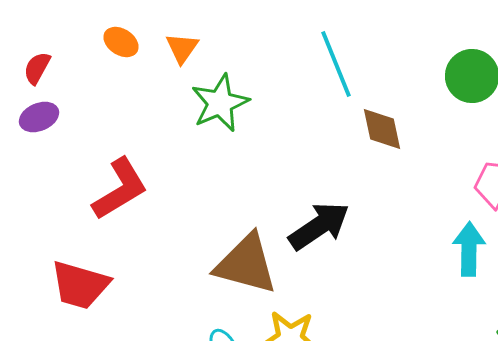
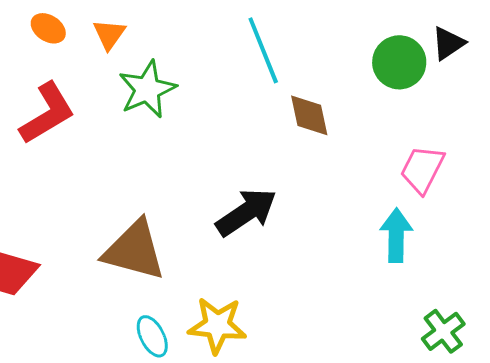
red L-shape: (120, 189) -> (47, 113), moved
brown triangle: (246, 264) -> (134, 250), moved

